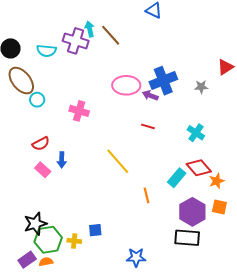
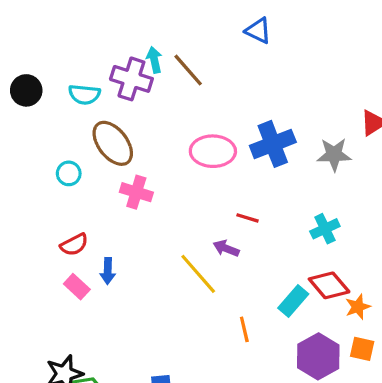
brown ellipse: (21, 81) -> (113, 143), moved
gray star: (201, 87) -> (334, 155), size x1.5
purple arrow: (150, 95) -> (226, 248), moved
cyan cross: (196, 133) -> (325, 229), turned 30

